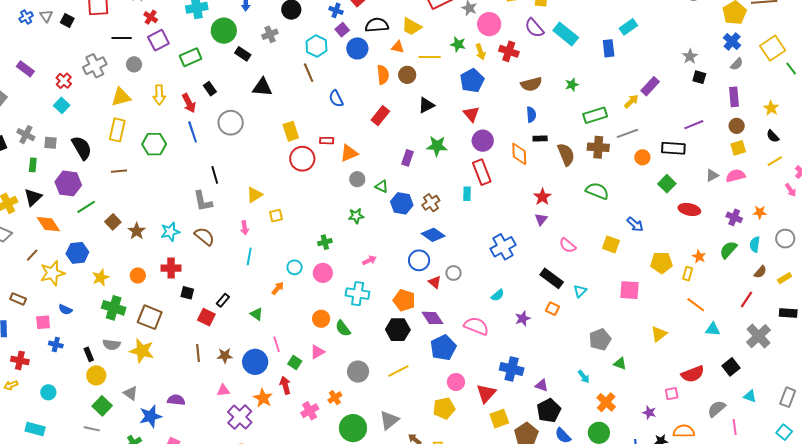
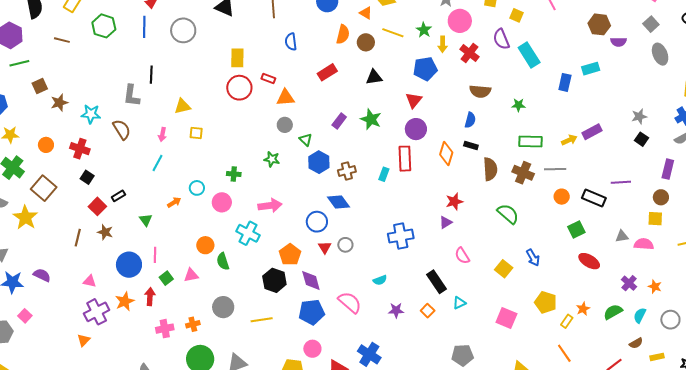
pink arrow: (369, 260) -> (270, 206), size x1.6
brown star: (225, 356) -> (105, 232), moved

